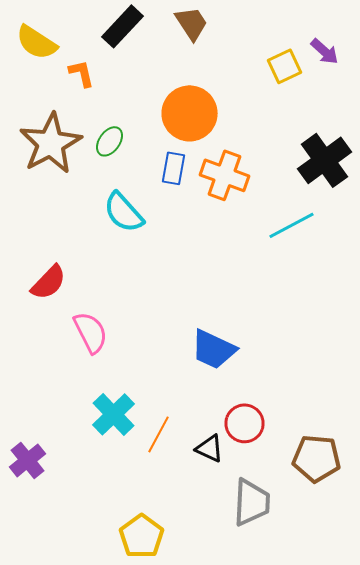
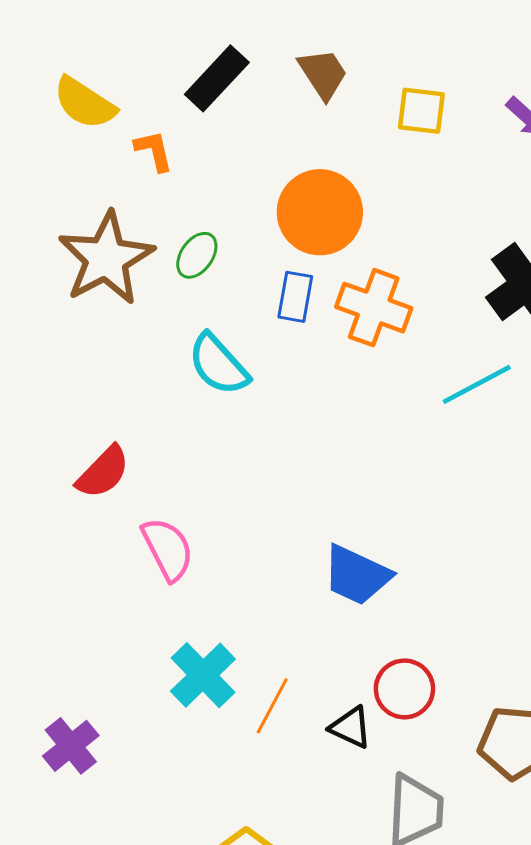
yellow square: (284, 66) -> (421, 111), moved, turned 32

